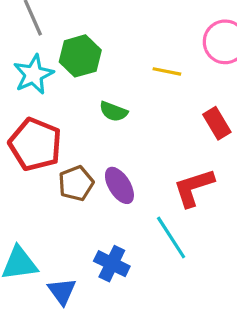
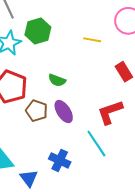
green semicircle: (113, 112) -> (57, 80), moved
brown pentagon: (76, 183) -> (37, 111), turned -30

